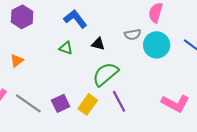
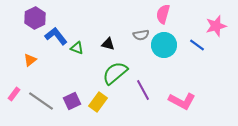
blue L-shape: (75, 19) -> (56, 36), moved
purple line: (119, 101) -> (143, 90), moved

